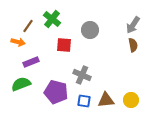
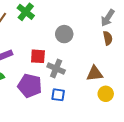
gray circle: (90, 30) -> (64, 34), moved
red square: (64, 45) -> (38, 56), moved
brown triangle: (106, 100) -> (95, 74), moved

